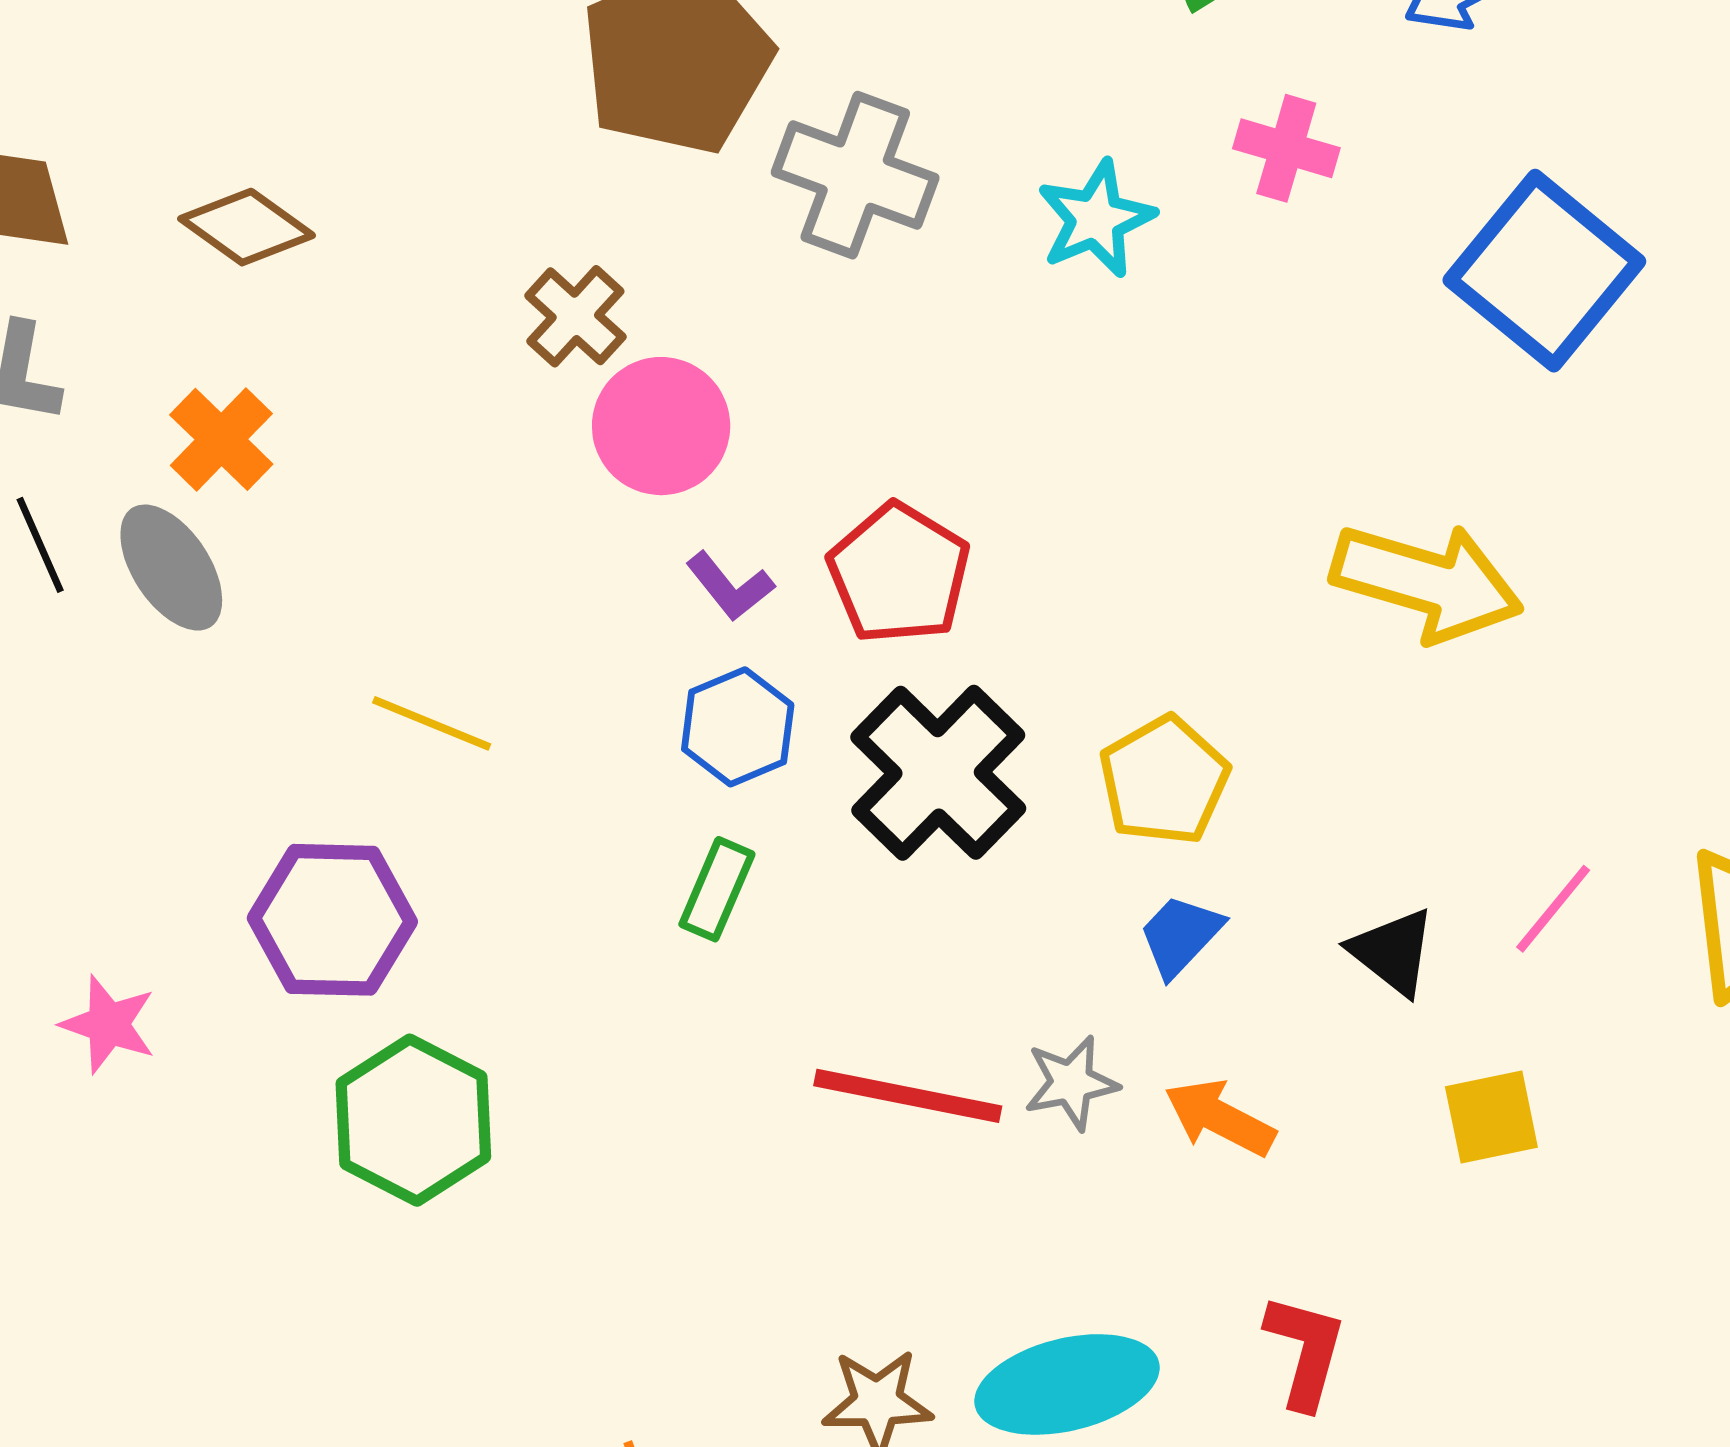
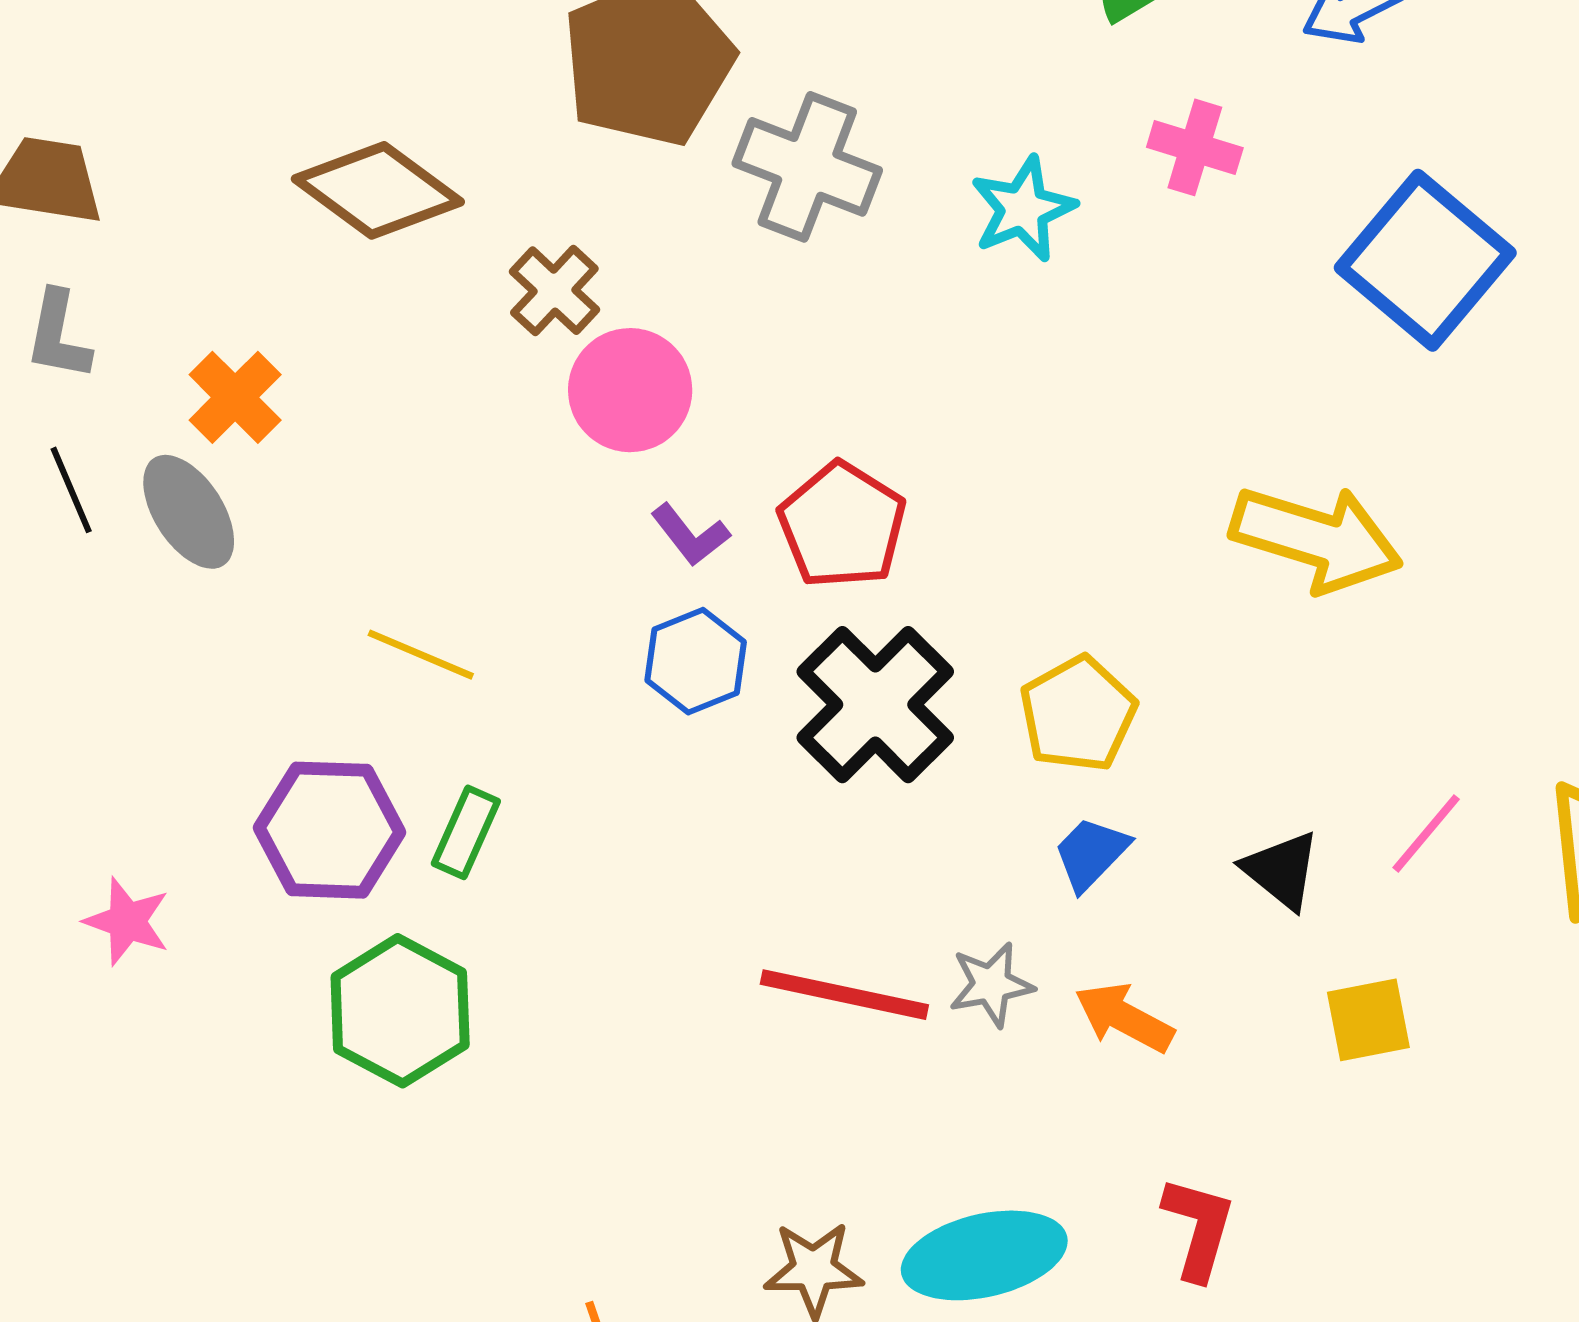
brown diamond: (247, 227) -> (378, 190), moved, size x1.4
green rectangle: (717, 889) -> (466, 832), moved

